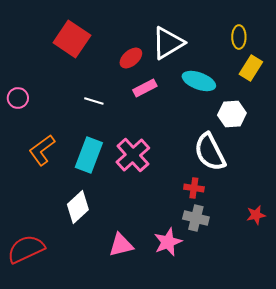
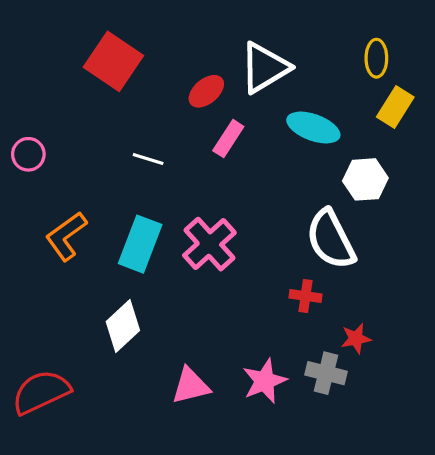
pink rectangle: (145, 88) -> (228, 139), turned -30
red star: (256, 215) -> (356, 339), moved
gray cross: (196, 218) -> (326, 373), moved

